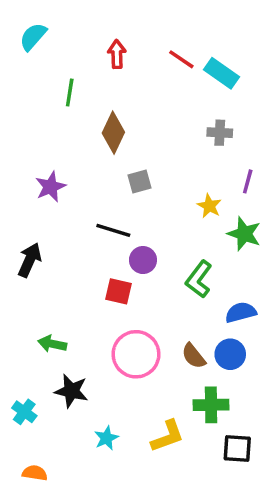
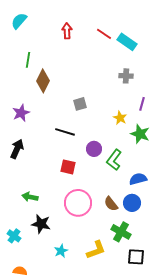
green line: (70, 92) -> (28, 60), moved
brown diamond: (113, 133) -> (43, 81), moved
purple star: (50, 187) -> (21, 113), moved
purple circle: (143, 260) -> (94, 149), moved
green cross: (211, 405) -> (121, 232), turned 30

